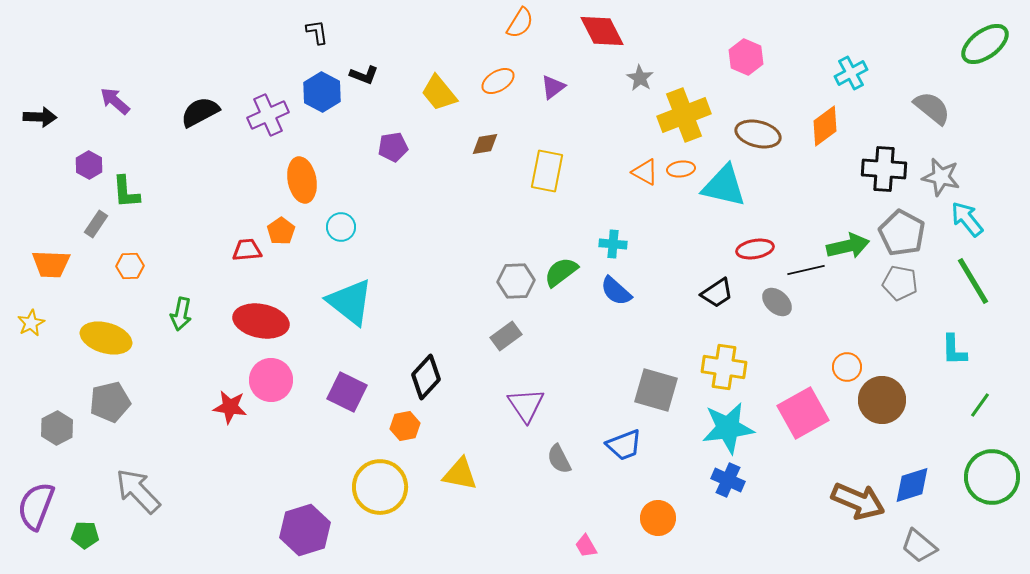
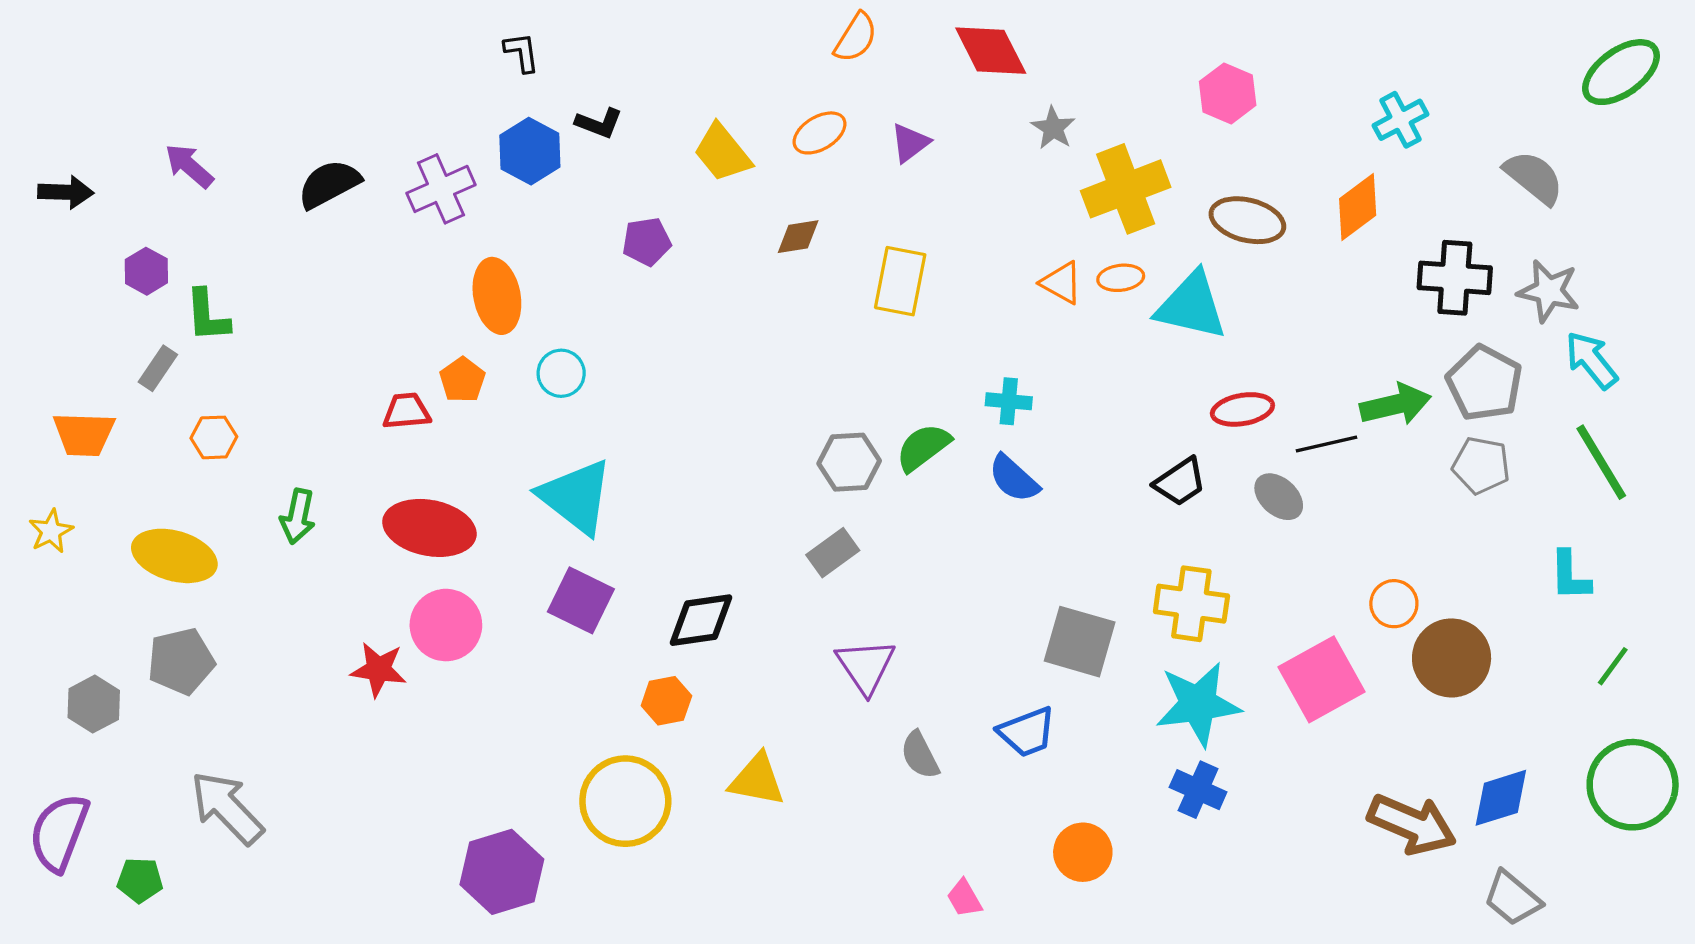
black diamond: (426, 377) -> (701, 620), turned 39
purple square: (347, 392) -> (581, 600), moved

